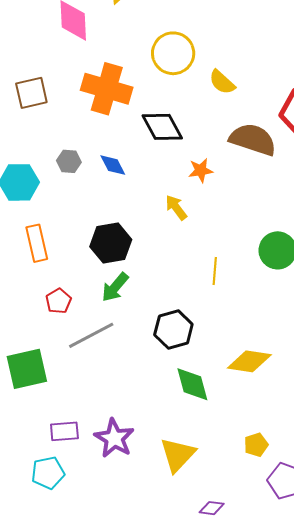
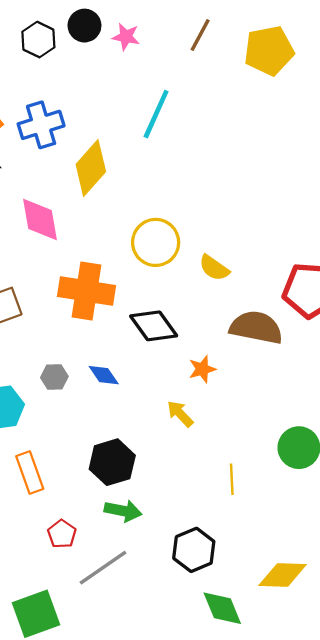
green arrow: (115, 287) -> (123, 511), turned -112

